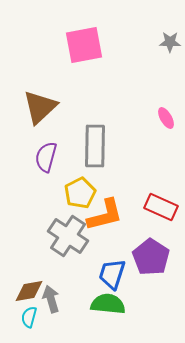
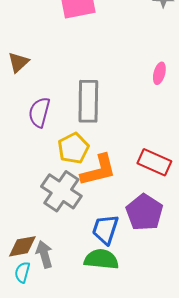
brown triangle: (40, 107) -> (18, 62), moved, size x0.6
pink ellipse: (166, 118) -> (159, 73), turned 45

